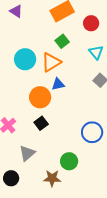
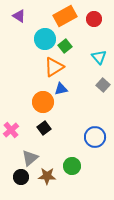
red circle: (91, 23) -> (94, 19), moved
cyan circle: (25, 59) -> (45, 39), moved
black circle: (11, 178) -> (21, 177), moved
brown star: (52, 178) -> (47, 176), moved

